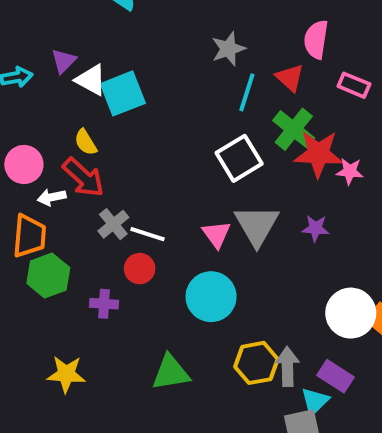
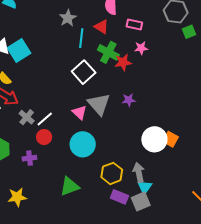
red star: (318, 154) -> (123, 62), size x0.7
pink star: (350, 171) -> (141, 48), moved
white line: (148, 234) -> (45, 119), turned -48
gray arrow: (287, 367) -> (139, 172), moved
purple rectangle: (335, 376) -> (119, 197), moved

